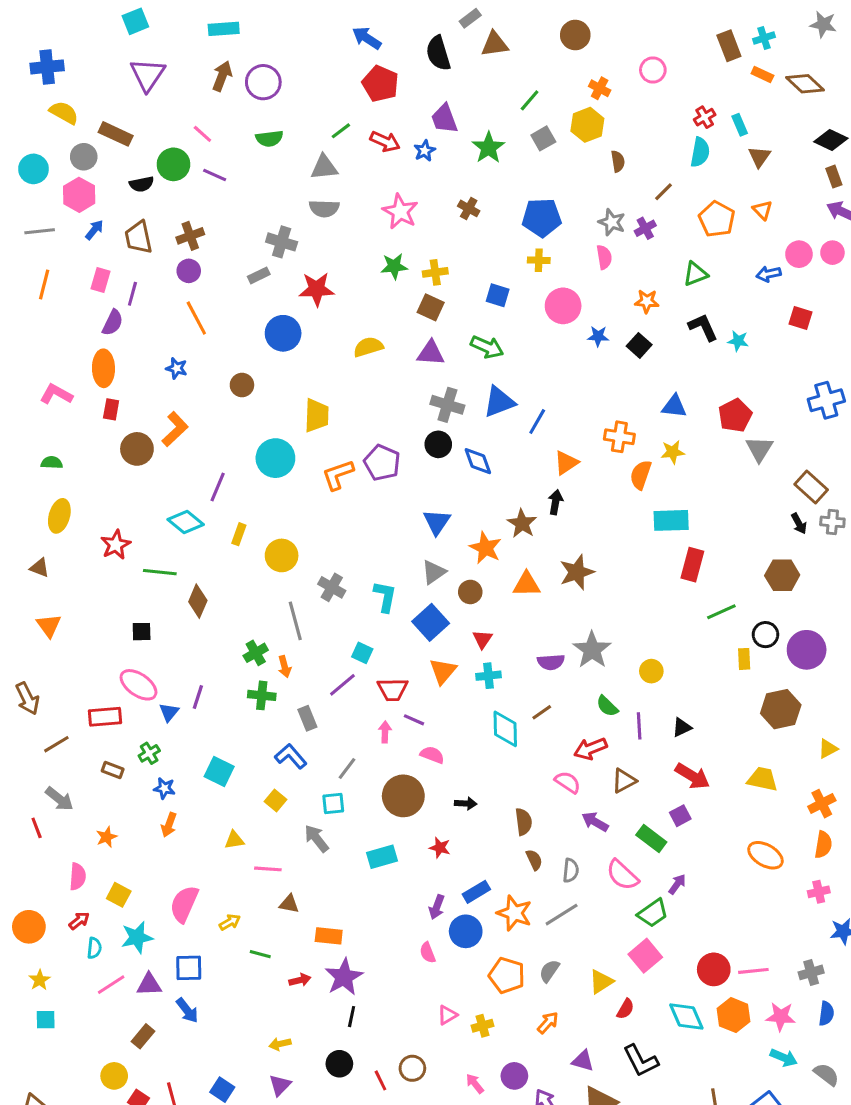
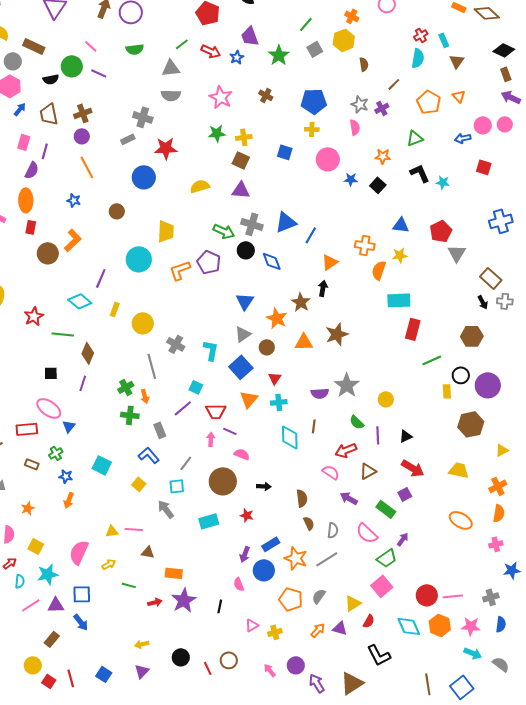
green arrow: (487, 347) -> (224, 231), moved
purple line: (198, 697) -> (83, 383), moved
brown line: (542, 712) -> (314, 426), turned -48
yellow triangle: (234, 840) -> (112, 531), moved
black line: (352, 1017) -> (220, 606), moved
purple triangle: (583, 1061) -> (340, 628), moved

